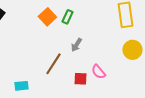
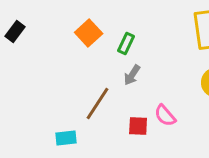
green rectangle: (67, 17) -> (126, 44), moved
cyan rectangle: (21, 86) -> (66, 138), moved

